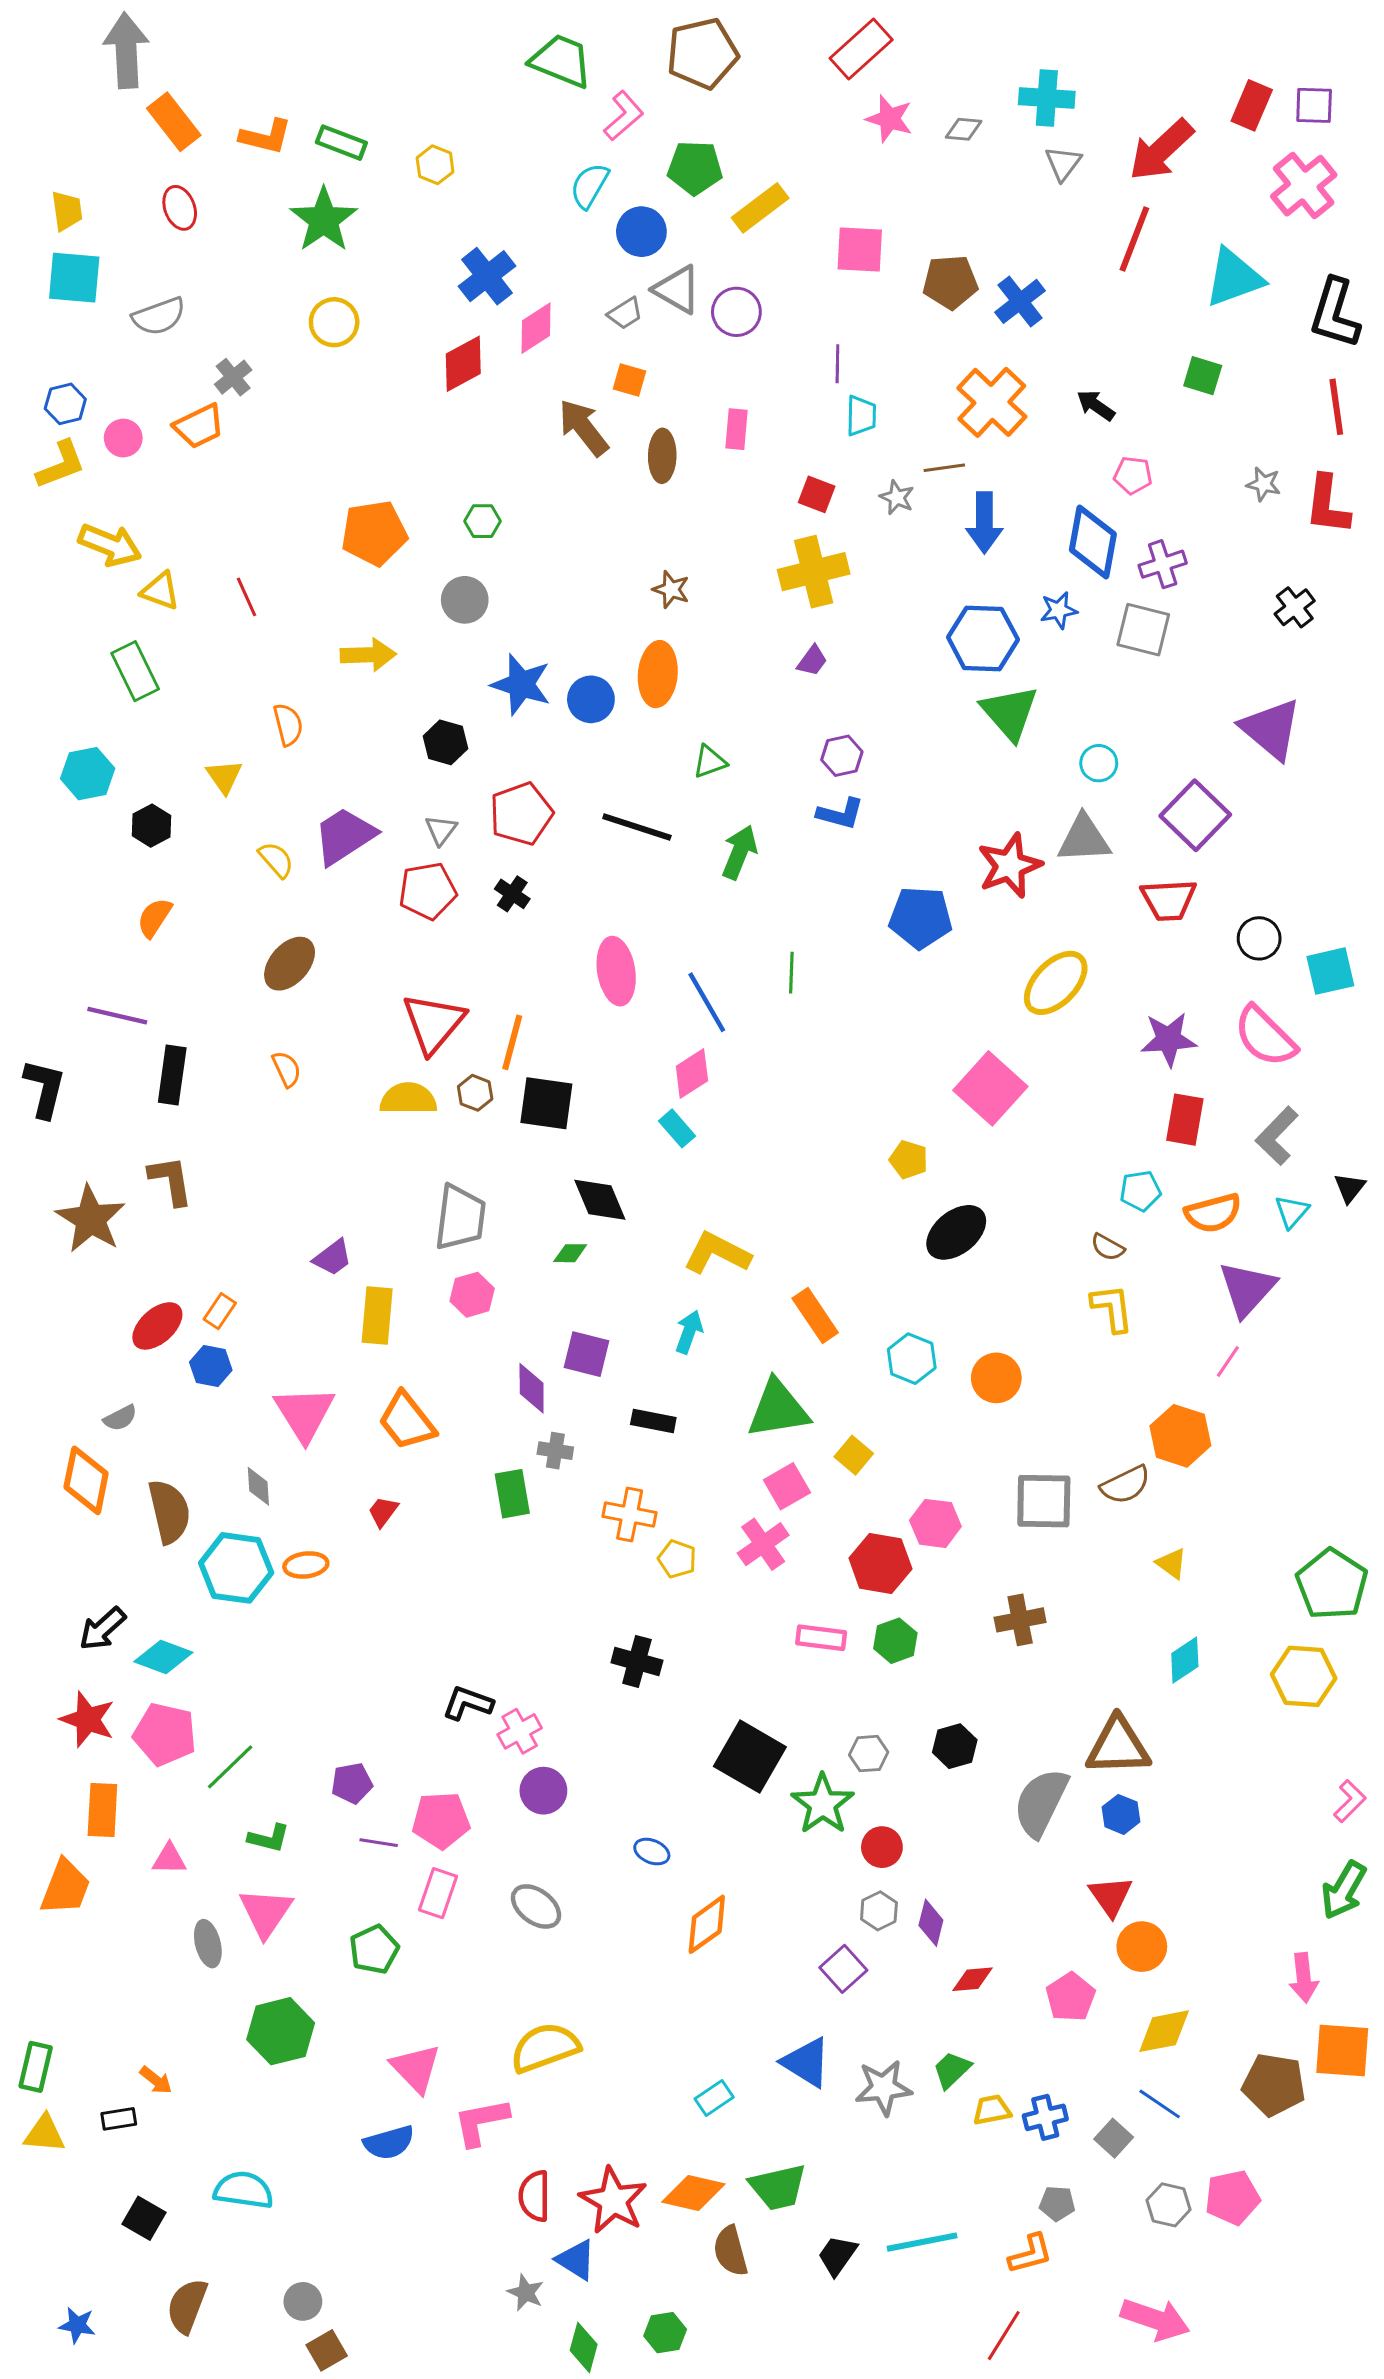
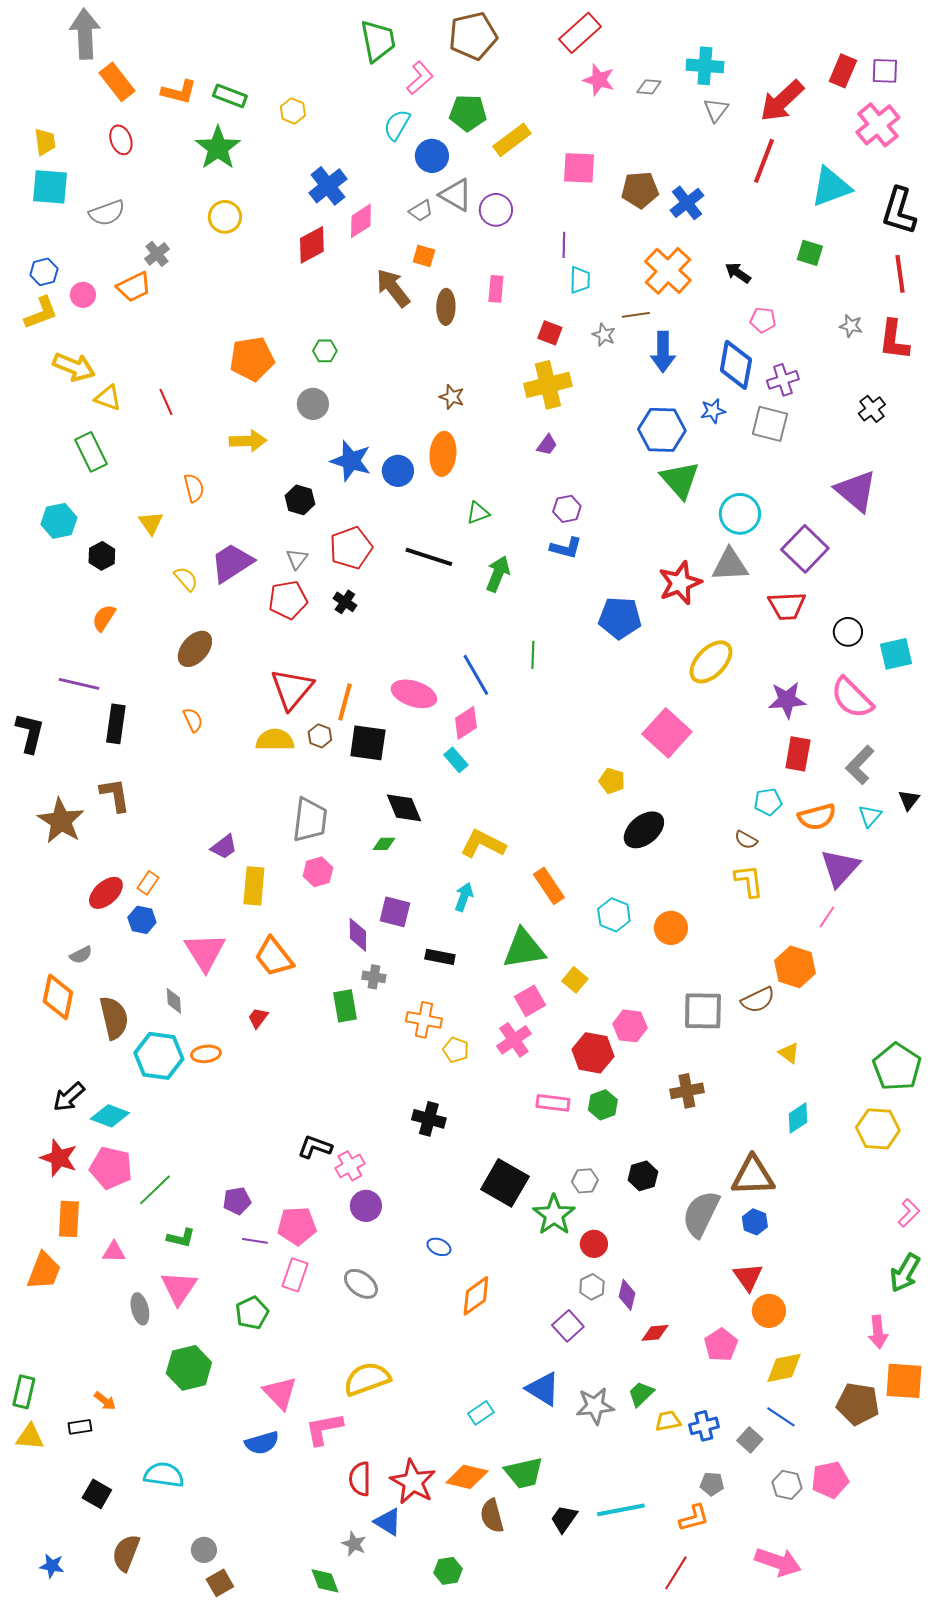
green trapezoid: (561, 61) -> (378, 41), turned 57
cyan circle: (1099, 763) -> (740, 514), size x1.6
pink ellipse: (616, 971) -> (414, 694), moved, turned -63
green diamond: (584, 2347) -> (325, 1581), moved, turned -36

